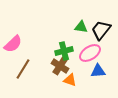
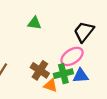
green triangle: (81, 27) -> (34, 23), moved
green cross: (64, 51) -> (63, 74), moved

